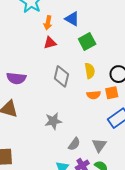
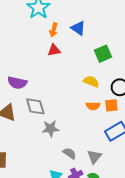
green square: (87, 42) -> (103, 54), moved
yellow semicircle: (90, 71) -> (91, 81), turned -63
gray diamond: (61, 76) -> (35, 106), moved, turned -35
gray semicircle: (74, 144) -> (70, 153), turned -96

